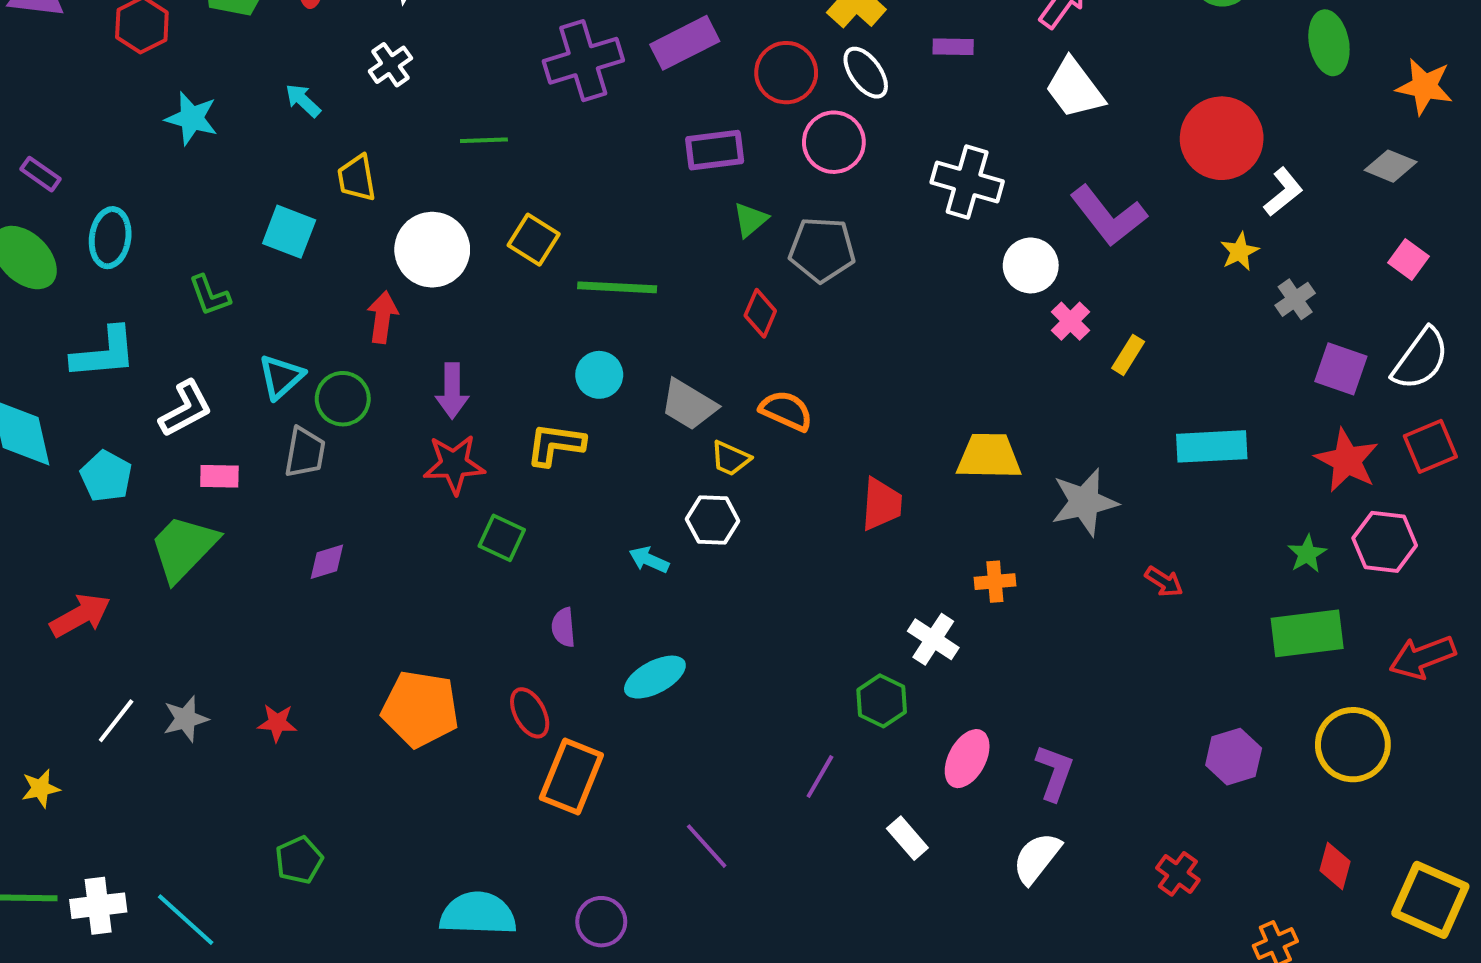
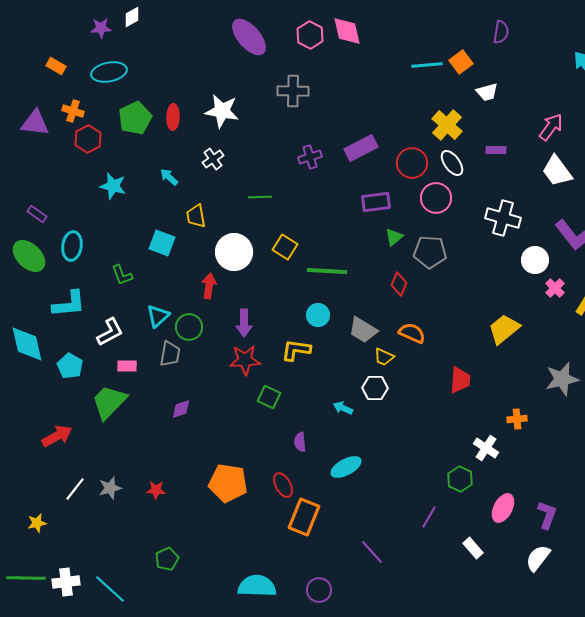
purple cross: (583, 61) -> (310, 157), size x0.6
yellow trapezoid: (989, 456) -> (504, 329), moved, turned -40

